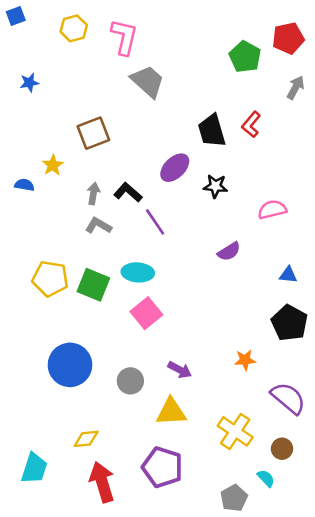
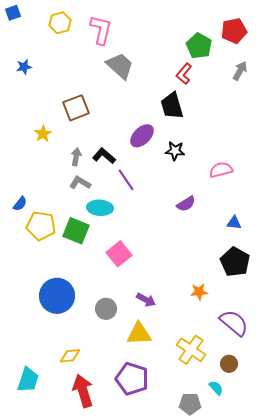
red L-shape: (251, 125) -> (184, 74), moved
blue semicircle: (24, 185) -> (20, 204), moved, turned 119
cyan ellipse: (138, 272) -> (100, 208), moved
gray pentagon: (234, 498) -> (190, 404), turned 30

